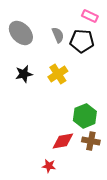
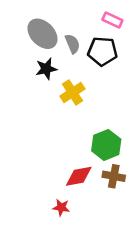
gray ellipse: (21, 33) -> (42, 34), moved
black star: (24, 74) -> (46, 69), moved

